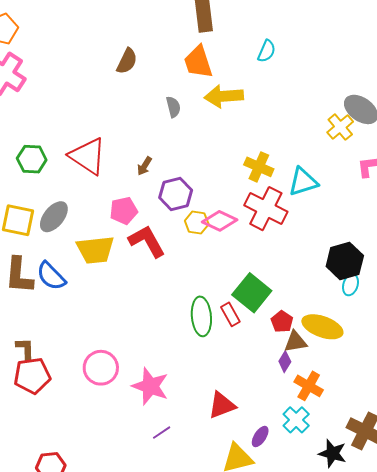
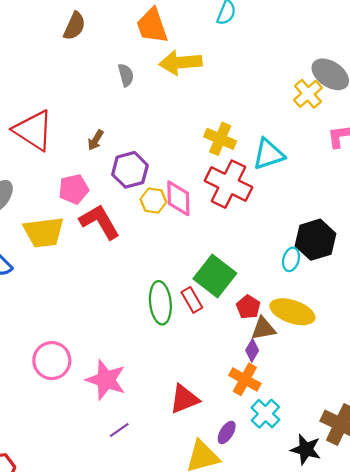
pink diamond: (220, 221) -> (178, 198), turned 64
cyan ellipse: (351, 285) -> (291, 259), moved
orange cross: (309, 386) -> (245, 379), moved

